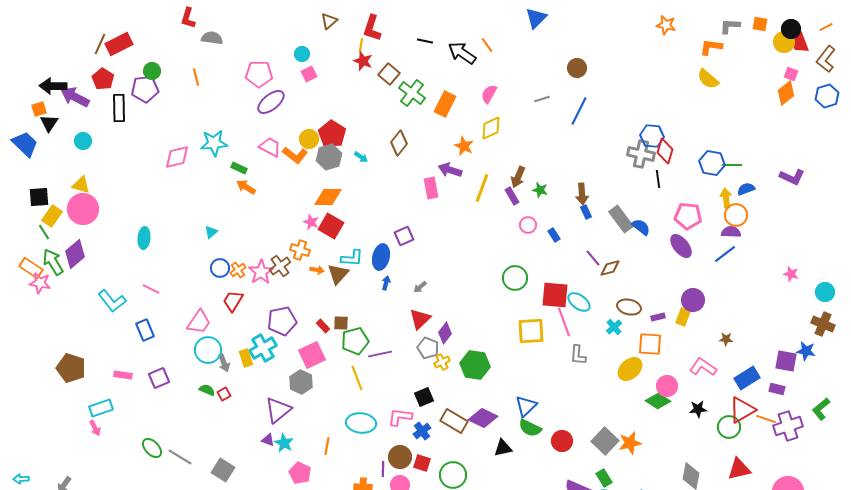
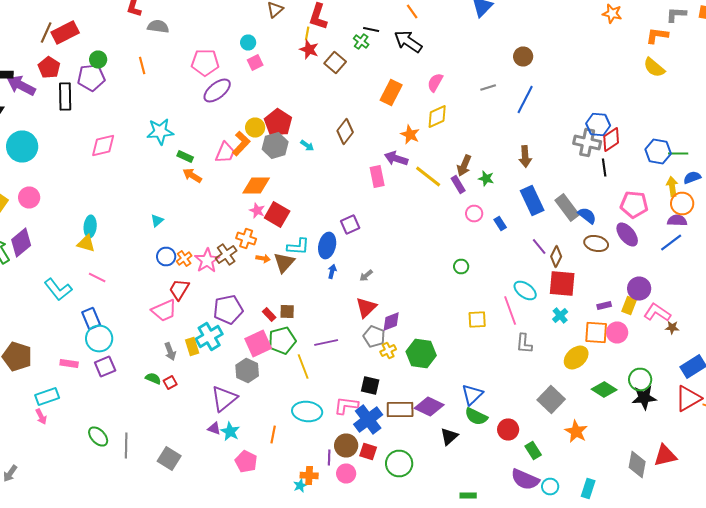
orange line: (487, 45) -> (412, 12), moved
green cross: (412, 93) -> (361, 42), moved, size x0.6
cyan circle: (83, 141) -> (22, 146), moved, size x1.8
pink trapezoid: (270, 147) -> (225, 152), moved, turned 85
red diamond: (665, 151) -> (611, 140), turned 40
orange L-shape: (295, 155) -> (241, 144), turned -85
pink diamond: (177, 157) -> (103, 146), moved
yellow triangle: (81, 185) -> (86, 244), moved
yellow line: (482, 188) -> (428, 176), turned -72
brown arrow: (582, 194) -> (525, 156), moved
orange diamond: (328, 197) -> (256, 186), moved
pink circle: (83, 209) -> (29, 198), size x0.7
blue rectangle: (586, 212) -> (532, 200), size x2.0
brown diamond: (610, 268) -> (556, 256), turned -50
green circle: (515, 278) -> (461, 266), size x0.6
red square: (555, 295) -> (562, 284), moved
brown ellipse: (629, 307) -> (596, 244), moved
pink trapezoid: (199, 322) -> (164, 310), moved, turned 32
yellow square: (531, 331) -> (477, 320), size x0.7
purple diamond: (445, 333) -> (391, 322), turned 30
green pentagon: (355, 341) -> (282, 340), moved
cyan circle: (208, 350) -> (99, 338), moved
pink L-shape: (703, 367) -> (657, 312), moved
pink circle: (667, 386) -> (617, 332), moved
black square: (424, 397) -> (370, 386), turned 36
black star: (698, 409) -> (644, 398), size x1.4
brown rectangle: (454, 421) -> (400, 410), turned -32
green circle: (729, 427) -> (640, 380), moved
blue cross: (422, 431) -> (368, 420), size x1.6
gray square: (605, 441) -> (551, 400), moved
orange star: (630, 443) -> (576, 432), turned -30
black triangle: (503, 448) -> (449, 436), turned -30
gray line: (180, 457) -> (126, 446), turned 60
red triangle: (739, 469) -> (665, 456), moved
green rectangle: (604, 478) -> (533, 450), moved

